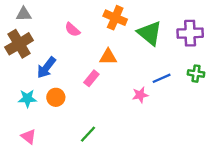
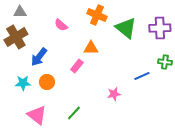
blue line: (162, 78) -> (142, 76), moved
pink star: (140, 95) -> (114, 94), moved
pink triangle: (29, 136) -> (37, 115), moved, size x1.5

